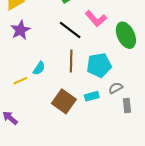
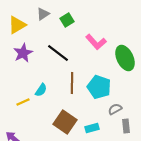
black line: (70, 30) -> (58, 53), moved
cyan pentagon: (99, 65) -> (99, 87), turned 30
cyan rectangle: (92, 96) -> (92, 128), moved

